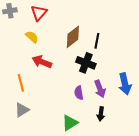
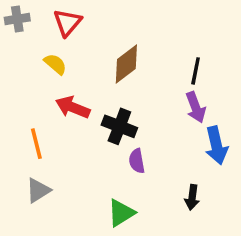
black line: (97, 41) -> (196, 71), moved
black cross: (86, 63) -> (119, 126), moved
purple arrow: (100, 89) -> (196, 107), moved
black arrow: (101, 114) -> (192, 197), moved

